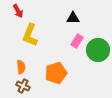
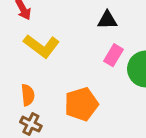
yellow L-shape: (30, 35) -> (42, 46), turned -75

